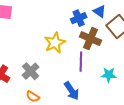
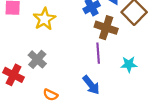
yellow star: (55, 43) -> (44, 19), moved
gray cross: (31, 71) -> (37, 59), moved

